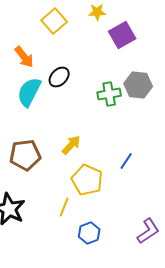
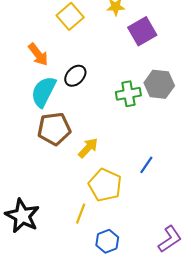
brown pentagon: (25, 155) -> (54, 129), moved

